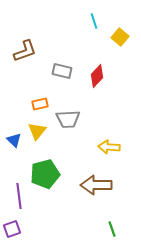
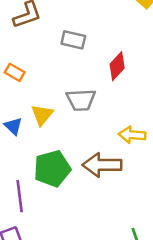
red diamond: (97, 76) -> (117, 66), moved
orange rectangle: (40, 104) -> (15, 72), moved, turned 42
brown arrow: (96, 185) -> (102, 165), moved

